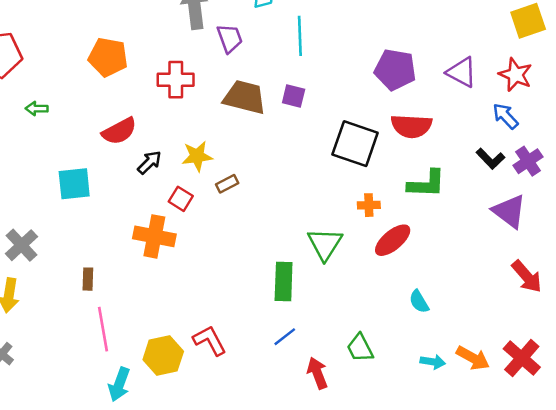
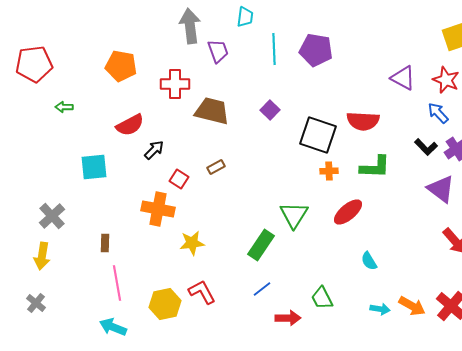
purple pentagon: (395, 70) -> (316, 50), moved
purple square: (294, 96) -> (270, 110), moved, turned 30
brown trapezoid: (245, 97) -> (212, 111), moved
yellow star: (197, 156) -> (192, 243), moved
orange cross: (369, 205) -> (329, 171), moved
green rectangle: (284, 282) -> (261, 245), turned 32
red arrow: (317, 373) -> (288, 318), turned 110
cyan arrow: (119, 384) -> (113, 327), moved, turned 92

